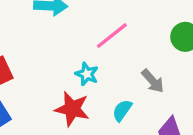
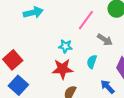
pink line: (112, 36) -> (86, 20), moved

